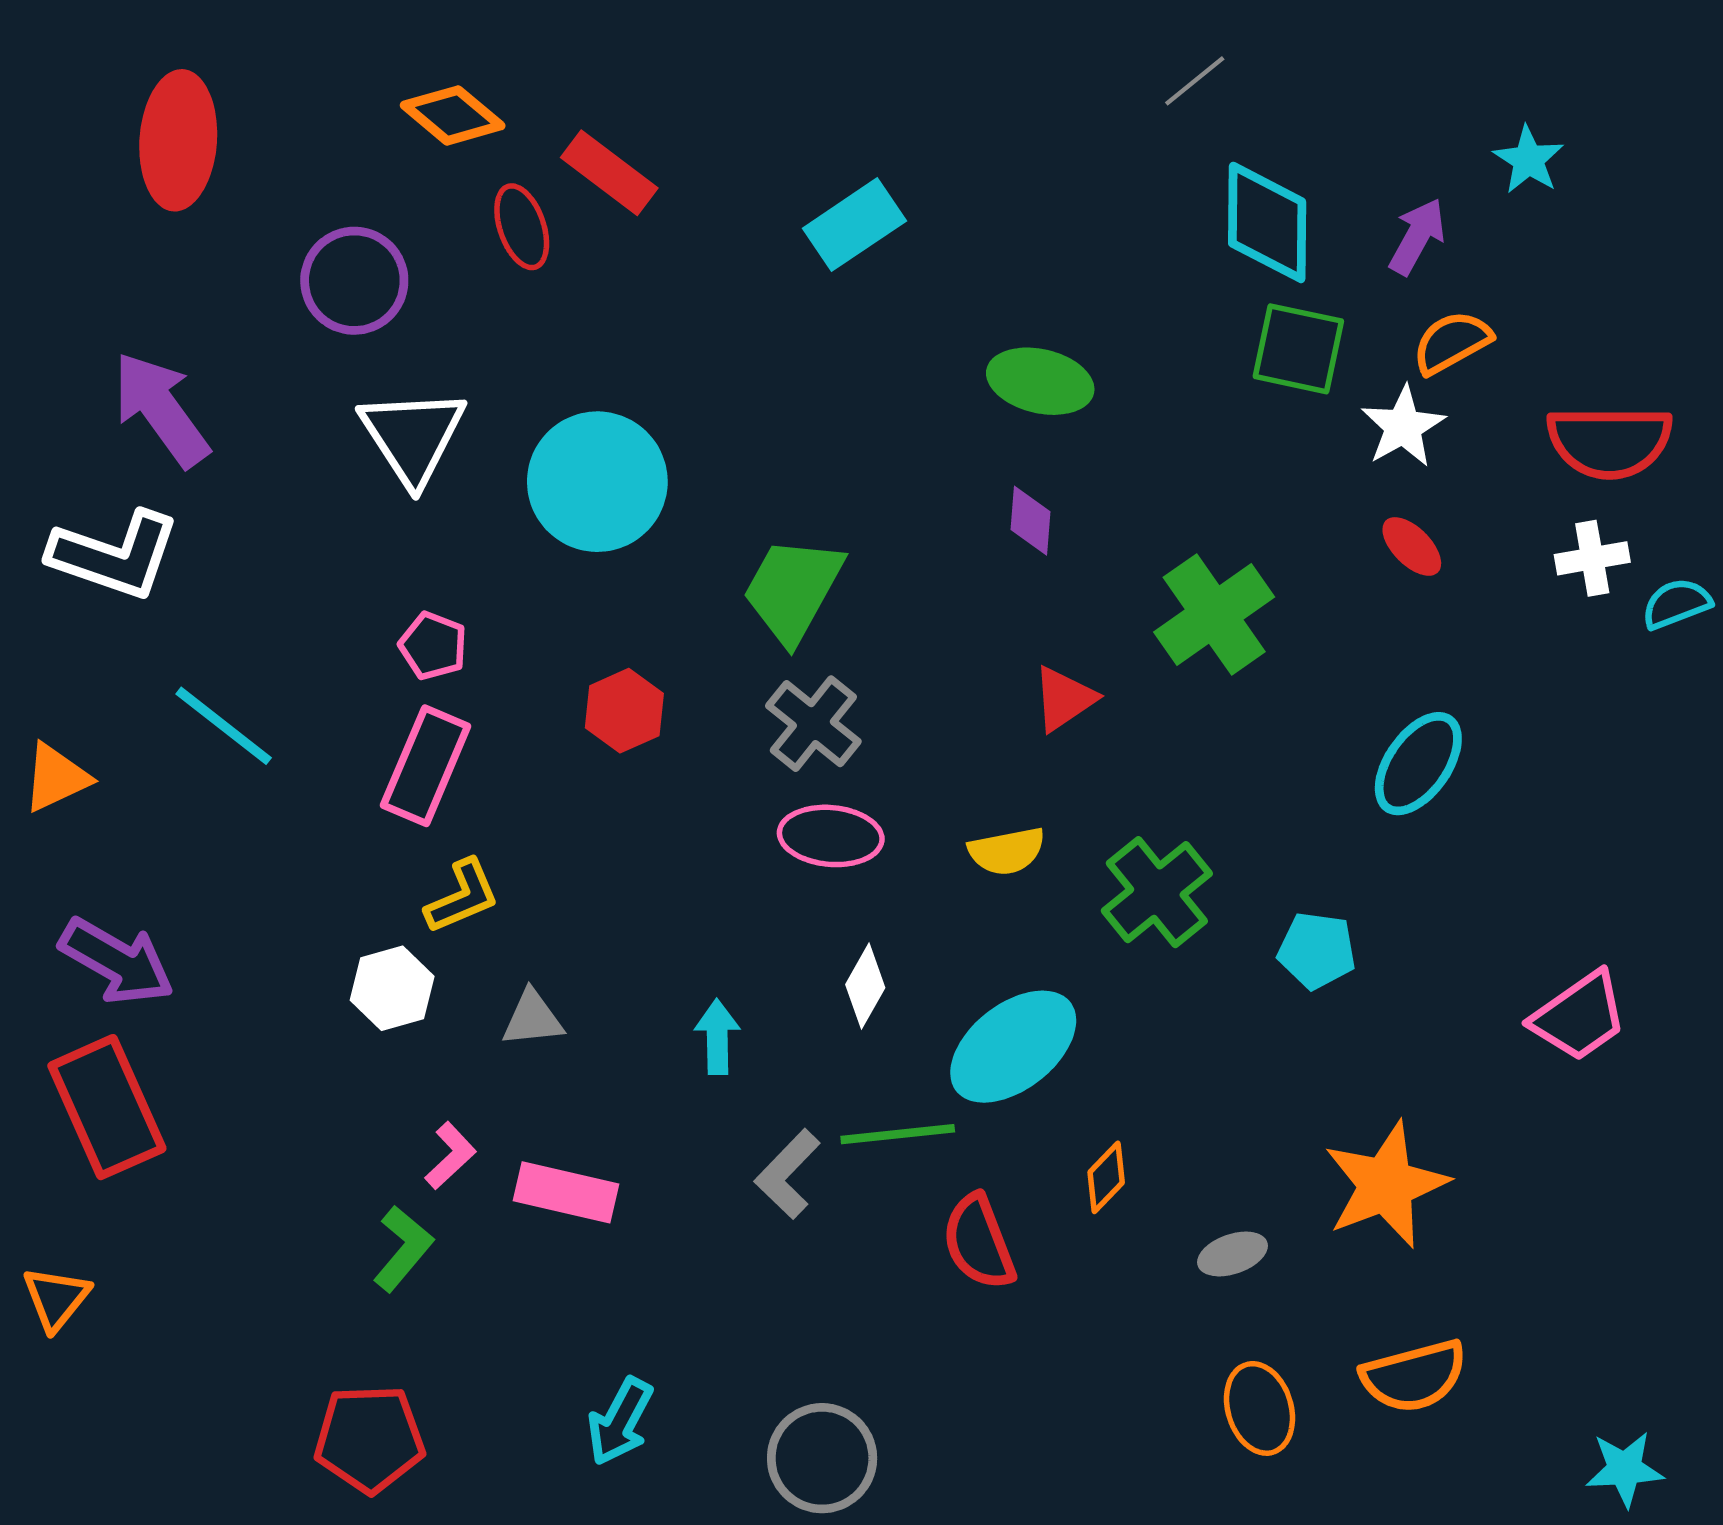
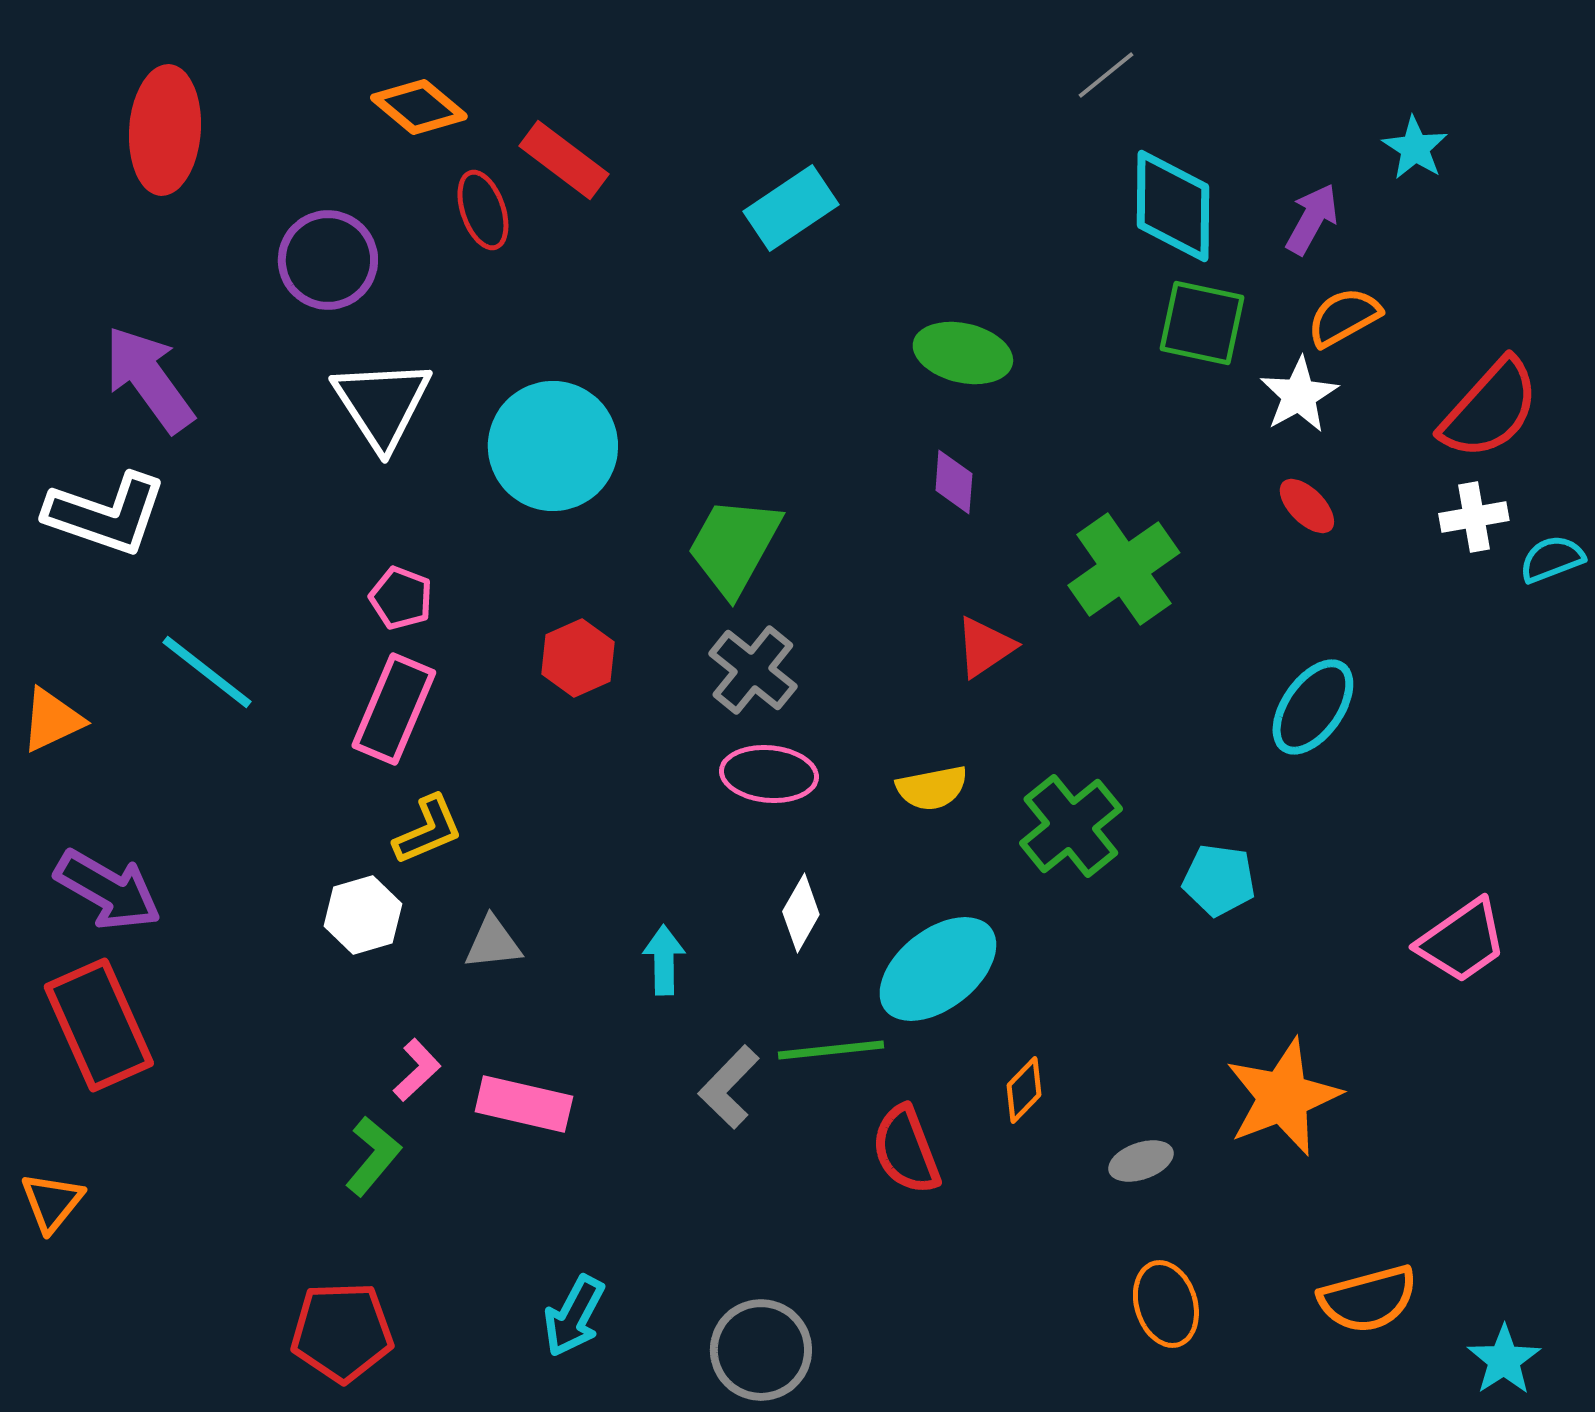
red semicircle: (1609, 442) -> (1490, 409), turned -48
orange semicircle: (1414, 1376) -> (1368, 1299), moved
cyan star: (1625, 1469) -> (1504, 1360), turned -30

